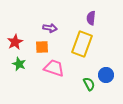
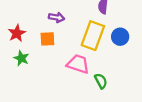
pink trapezoid: (54, 68) -> (78, 64), moved
blue circle: (106, 75) -> (120, 37), moved

